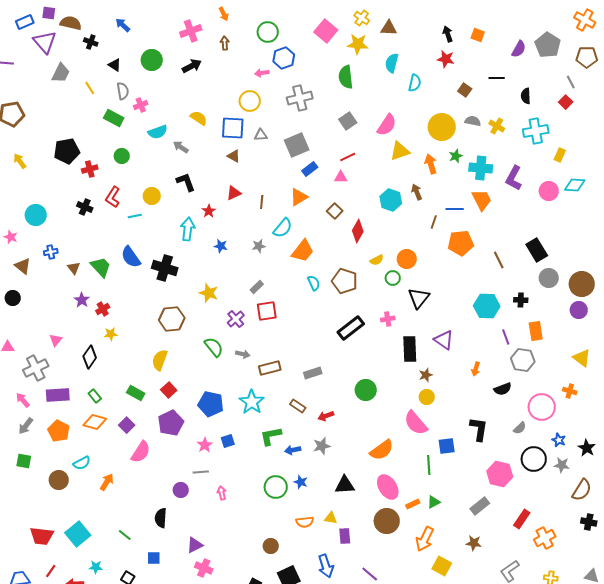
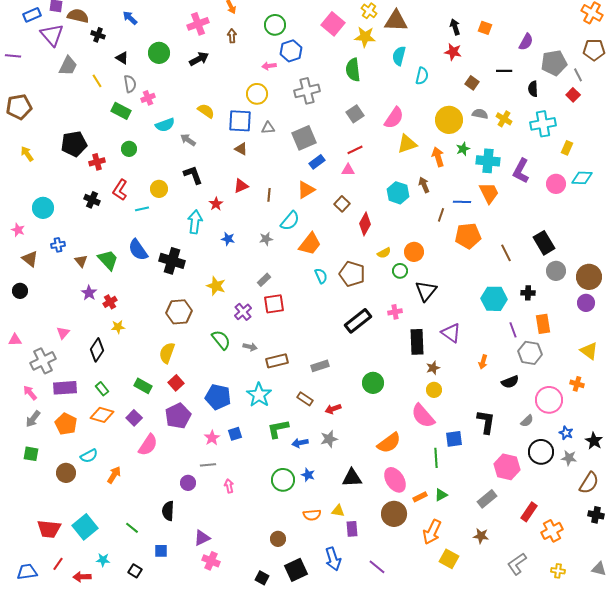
brown triangle: (389, 28) -> (396, 21), size x1.4
gray pentagon: (548, 45) -> (554, 63), moved, turned 30

